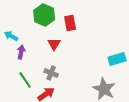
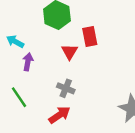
red rectangle: (70, 23) -> (90, 36), moved
green line: (25, 80) -> (19, 97), moved

